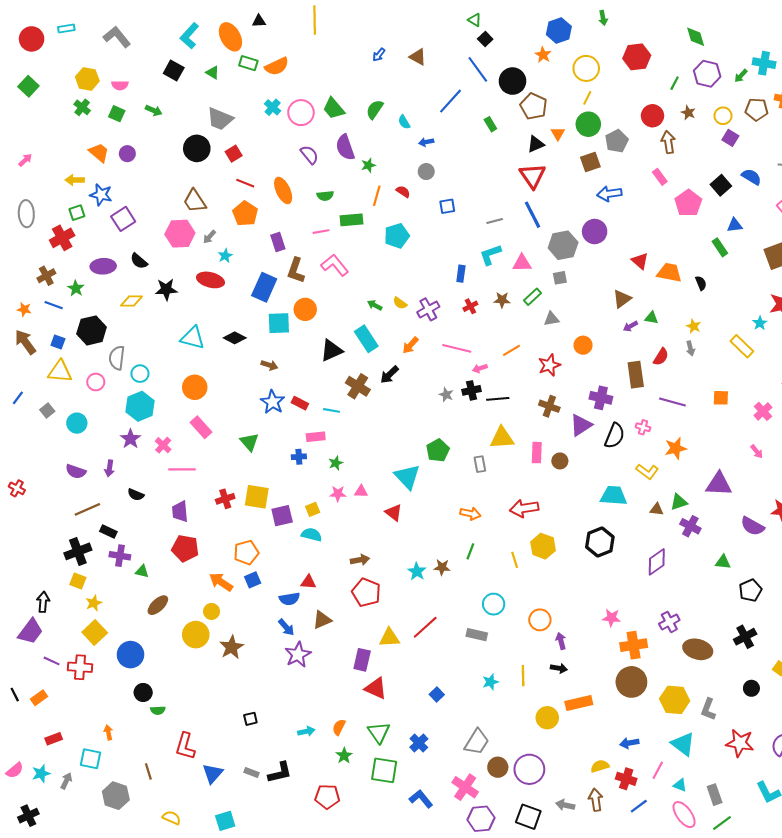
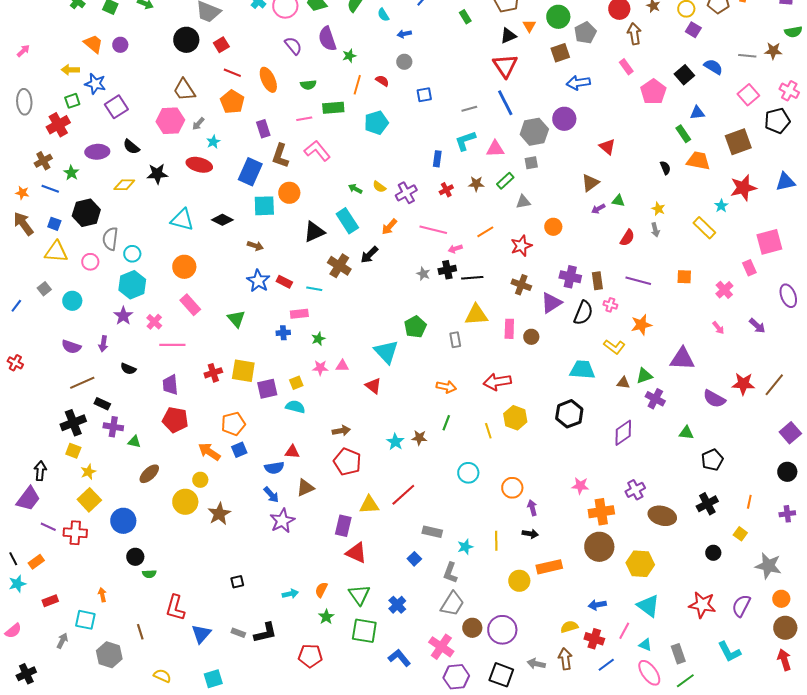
orange trapezoid: (669, 273) -> (698, 161), moved
brown rectangle: (636, 375) -> (597, 281), moved, size x0.7
blue line: (18, 398) -> (16, 306), moved
gray rectangle: (477, 635) -> (432, 532), moved
gray L-shape: (708, 709) -> (450, 573), moved
cyan star: (41, 774) -> (17, 584), moved

